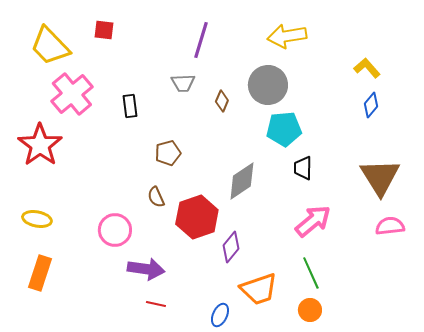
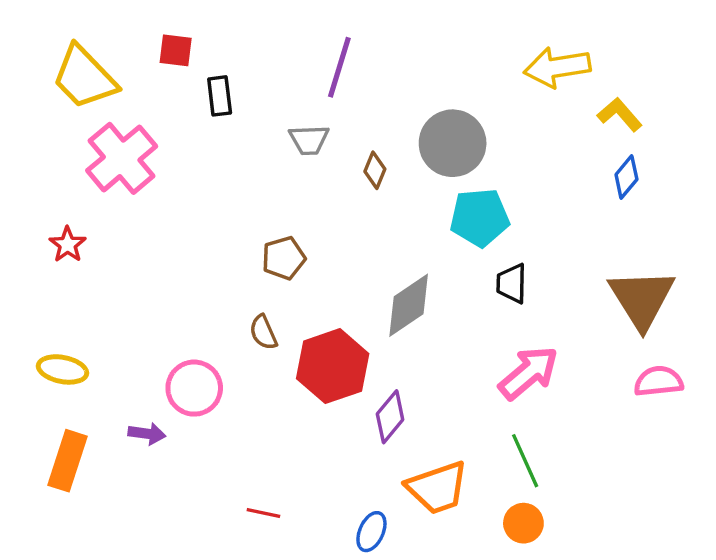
yellow arrow: (287, 36) -> (557, 67), moved
black rectangle: (130, 106) -> (220, 96), moved
red star: (40, 145) -> (68, 245), size x0.5
purple arrow: (146, 269) -> (147, 434), moved, size x0.6

